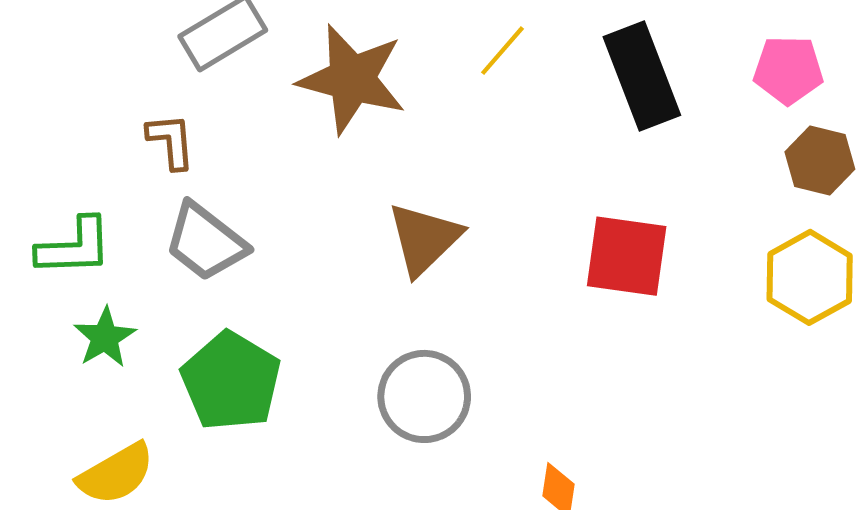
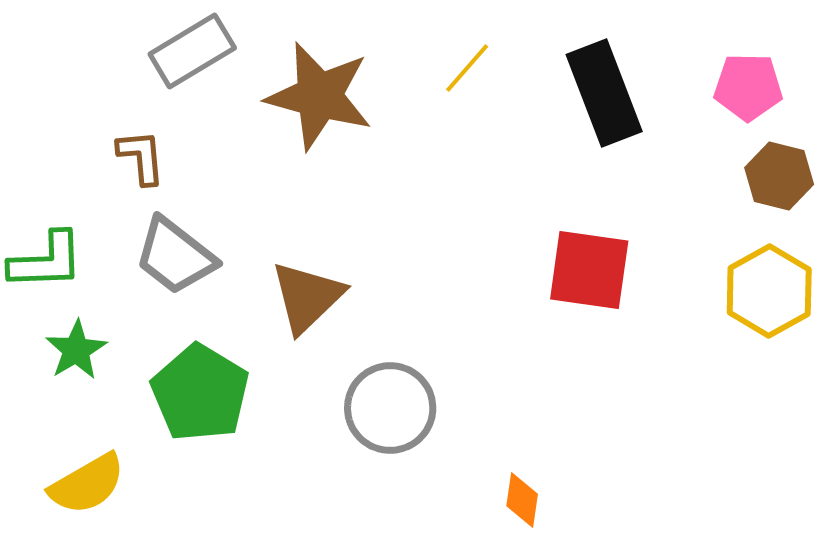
brown triangle: (424, 239) -> (307, 297), moved

